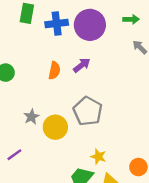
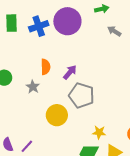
purple arrow: (82, 65) -> (70, 72), moved
gray star: (31, 117) -> (33, 87), moved

